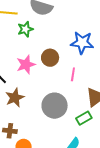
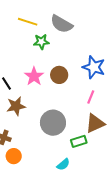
pink star: (26, 65) -> (34, 76), turned -30
pink line: (73, 74) -> (91, 97), moved

